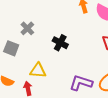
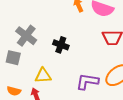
gray cross: (27, 28) -> (26, 36), size x1.5

